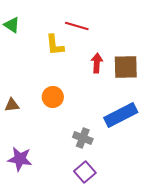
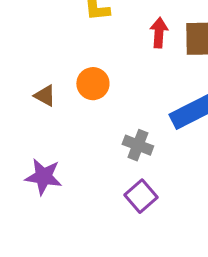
brown triangle: (12, 105) -> (45, 96), moved, turned 35

